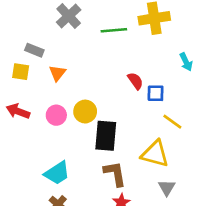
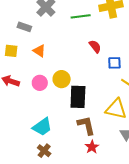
gray rectangle: (34, 50) -> (24, 27), moved
orange triangle: (57, 73) -> (39, 51), turned -32
red semicircle: (135, 81) -> (95, 46), moved

